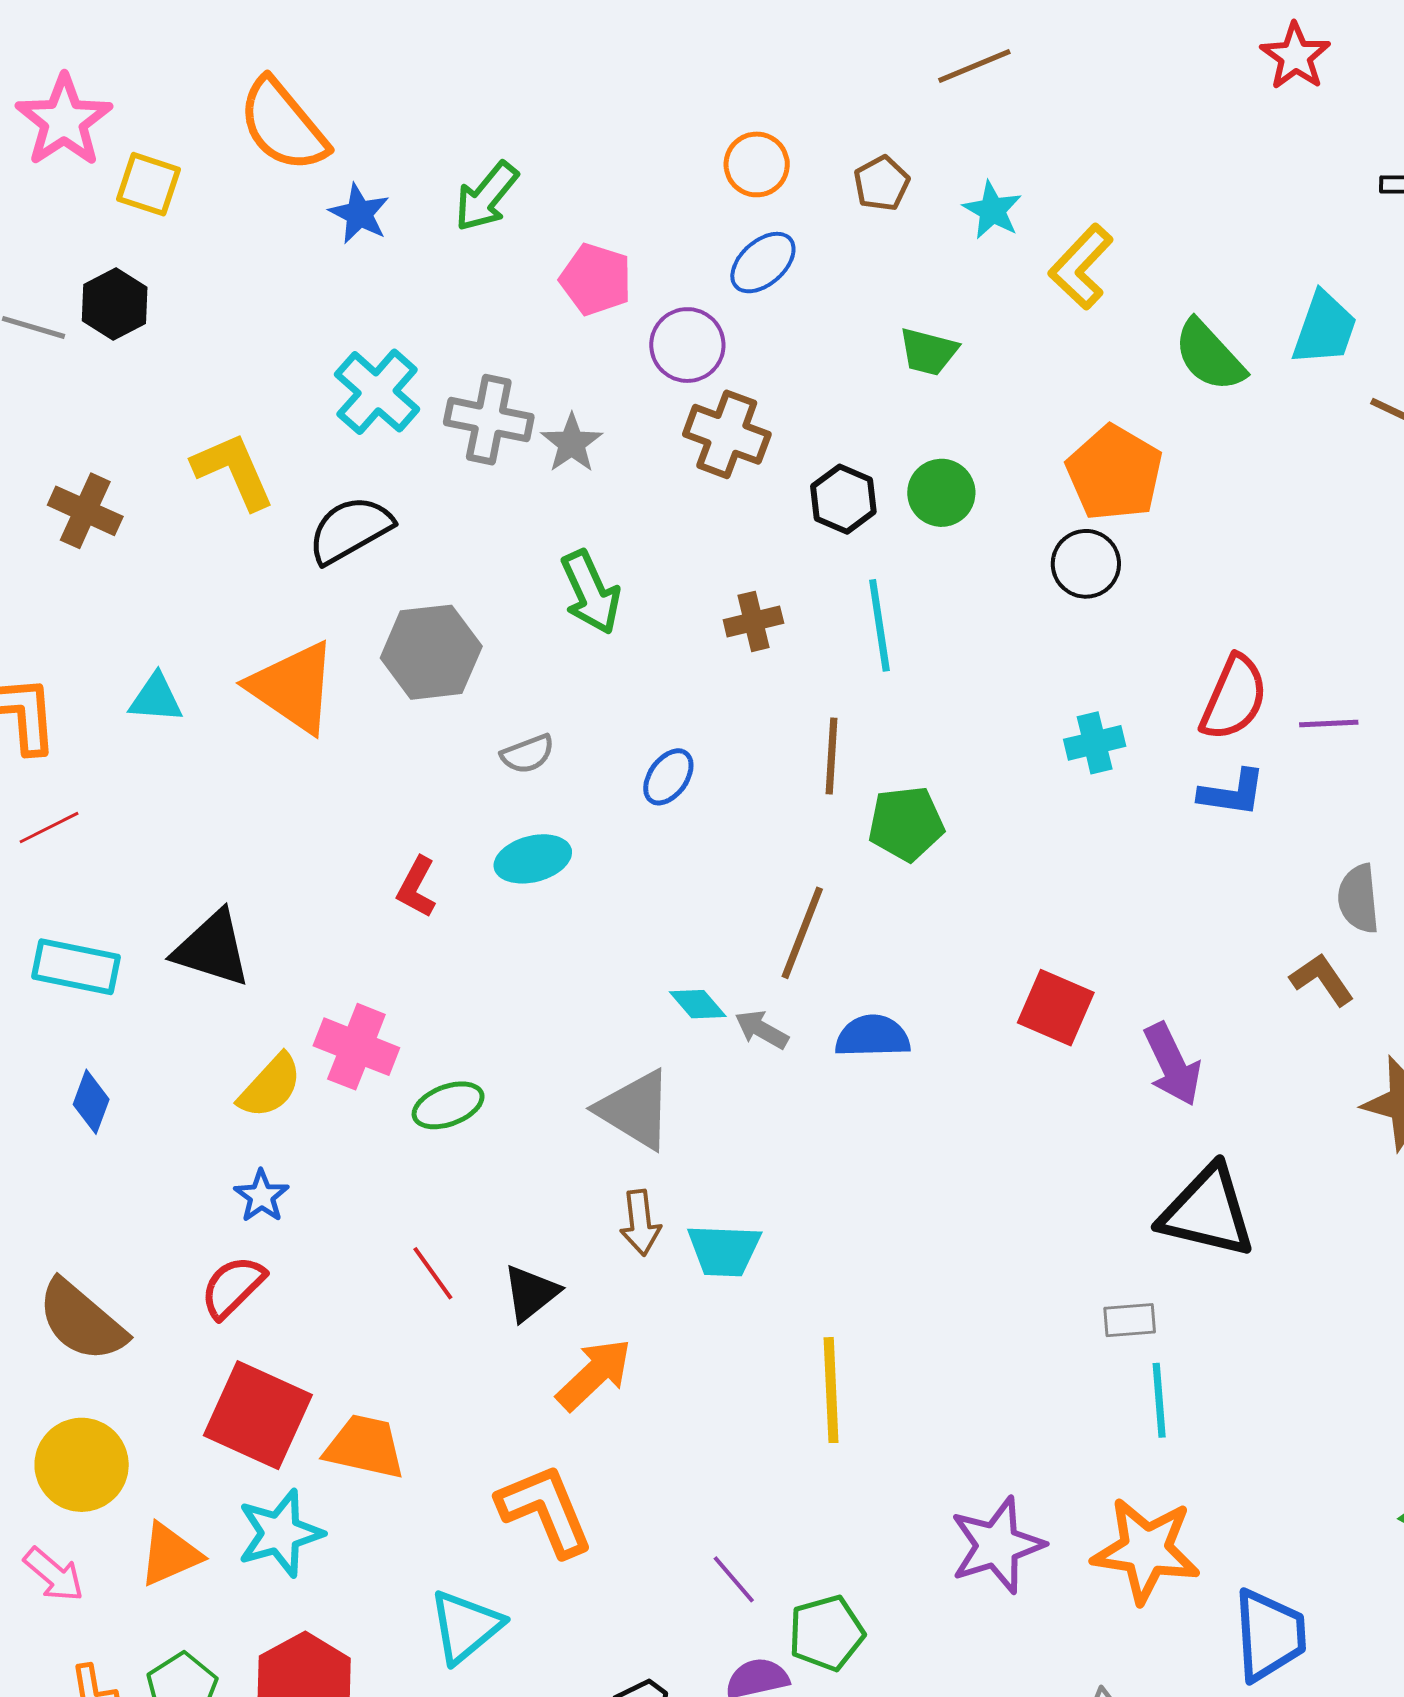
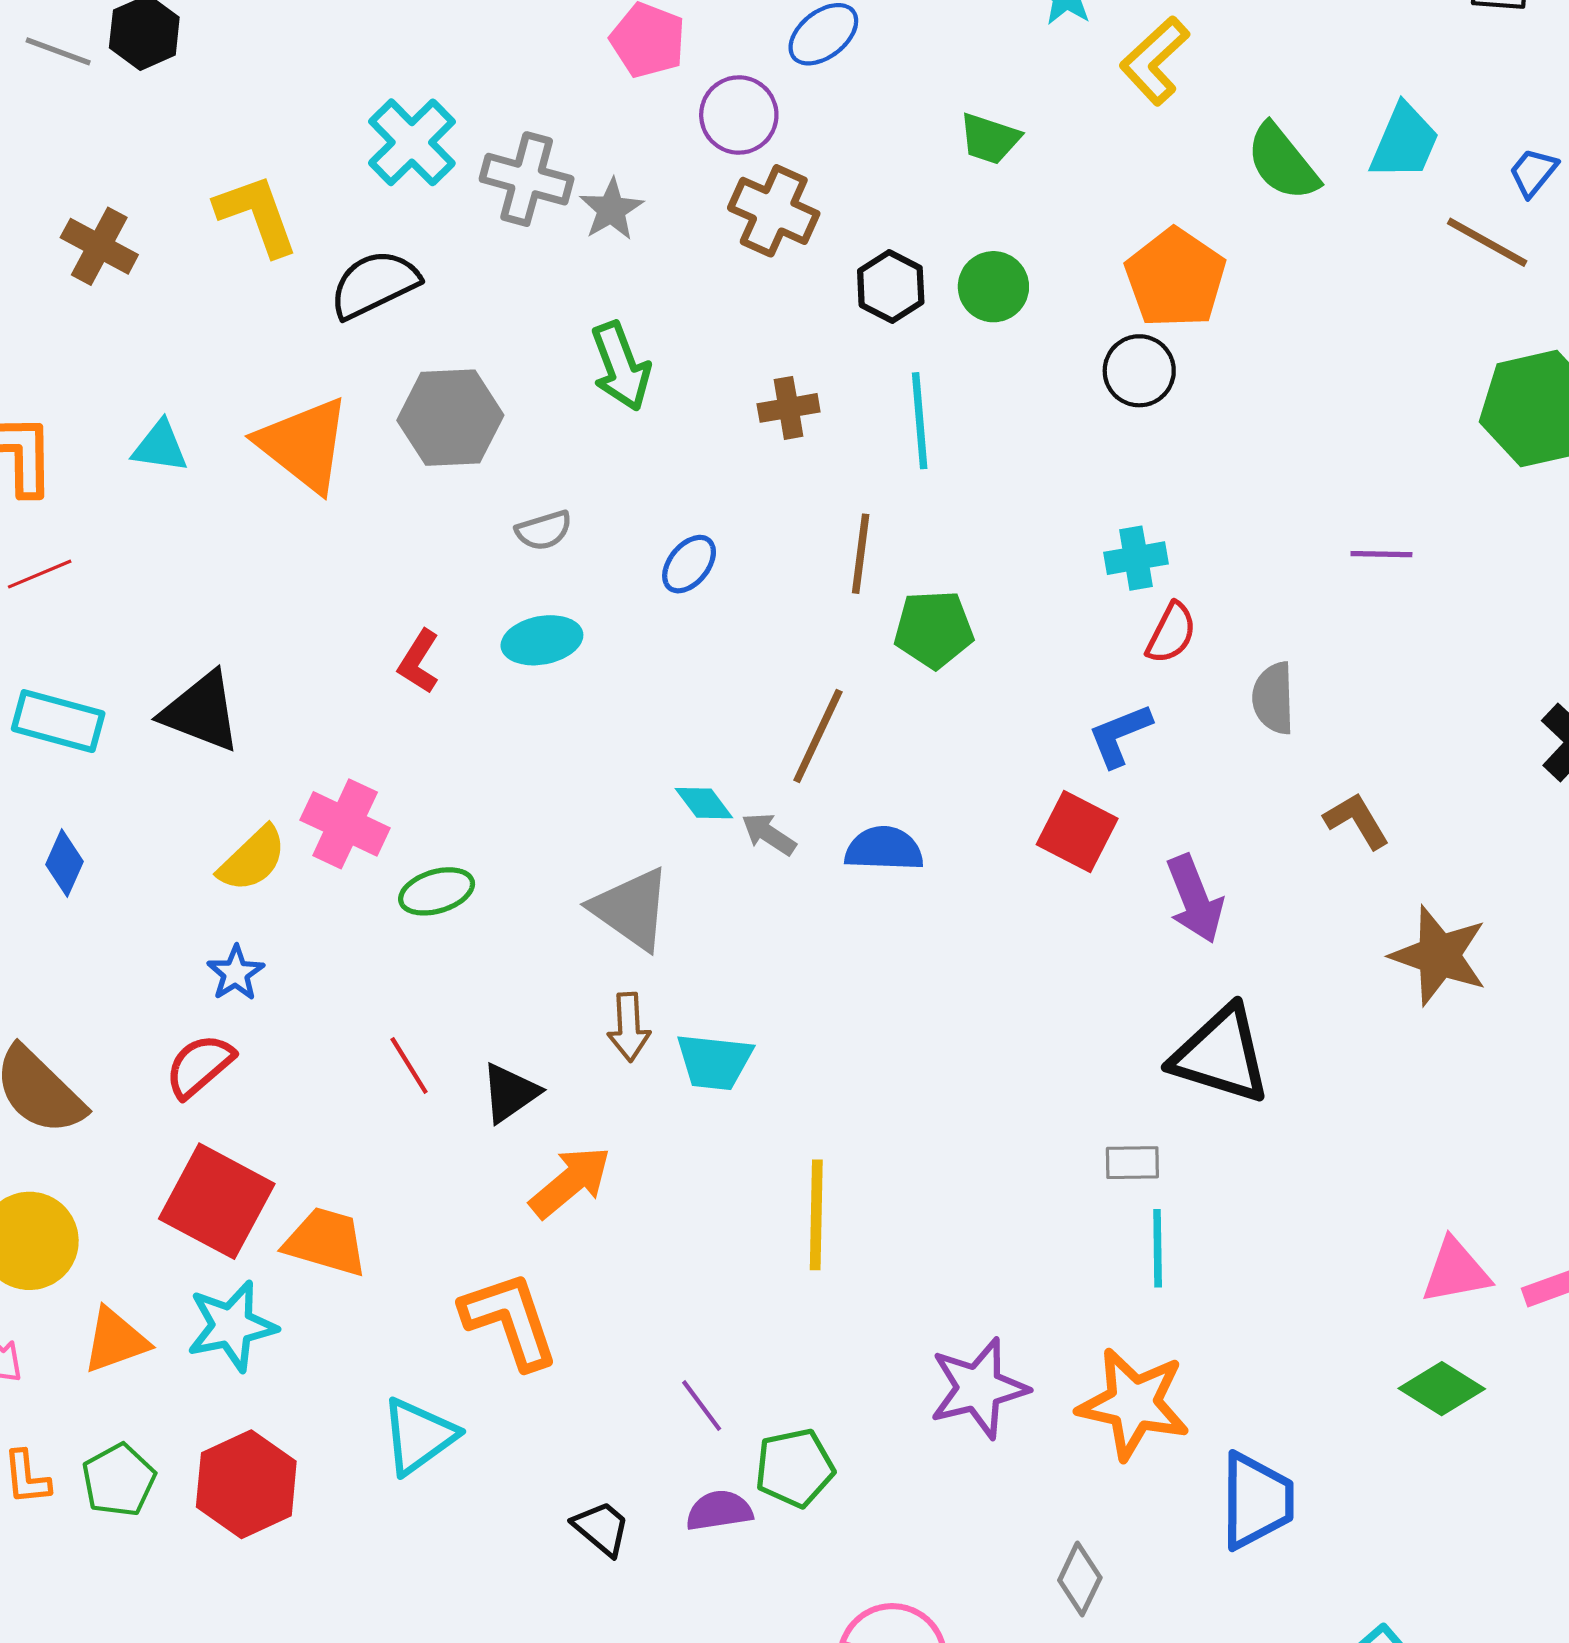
red semicircle: (1234, 698) -> (1171, 633), moved, size x0.7
blue L-shape: (1232, 793) -> (1120, 735), moved, turned 146
gray semicircle: (1359, 899) -> (1273, 698), moved

